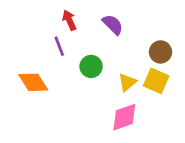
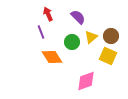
green circle: (91, 66) -> (72, 42), moved
orange diamond: (33, 82) -> (52, 57), moved
yellow triangle: (127, 82) -> (91, 37), moved

